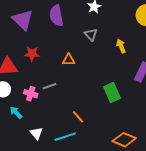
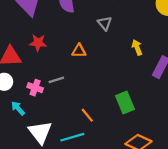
yellow arrow: (121, 46) -> (137, 47), moved
green rectangle: (112, 92) -> (125, 103), moved
white triangle: (36, 133) -> (40, 132), size x1.6

